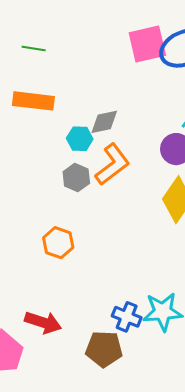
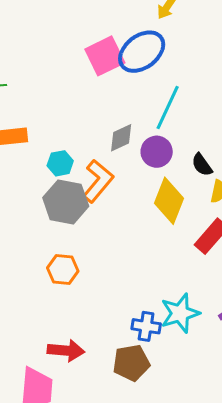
gray diamond: (104, 122) -> (121, 138), moved
gray hexagon: (76, 178) -> (66, 202), size x1.6

